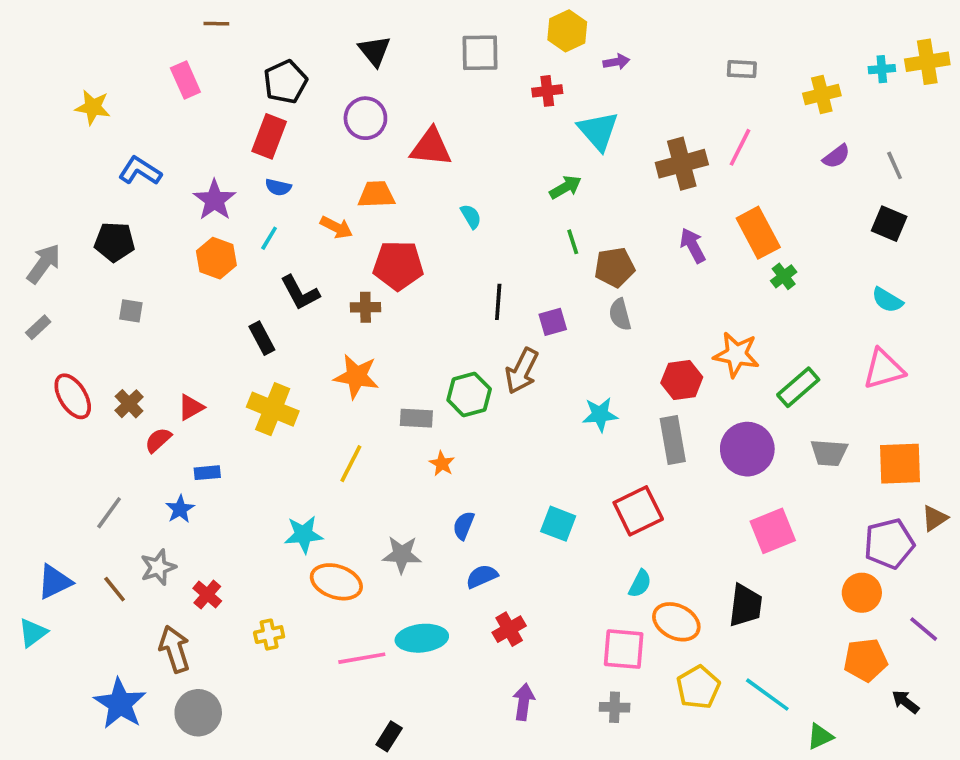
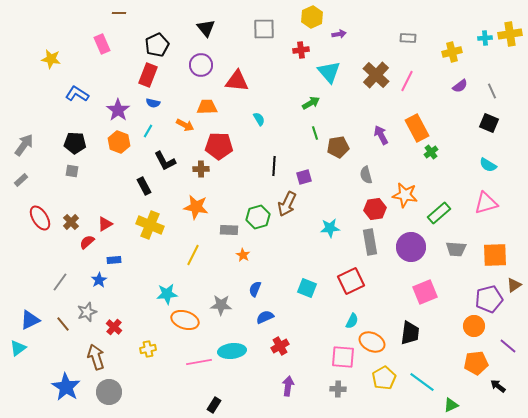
brown cross: (682, 164) -> (376, 75), moved, turned -32
black pentagon: (115, 242) -> (75, 143), moved
gray semicircle: (620, 315) -> (366, 175), moved

